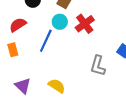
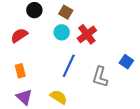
blue line: (46, 41) -> (69, 66), moved
orange rectangle: (13, 50) -> (20, 71), moved

